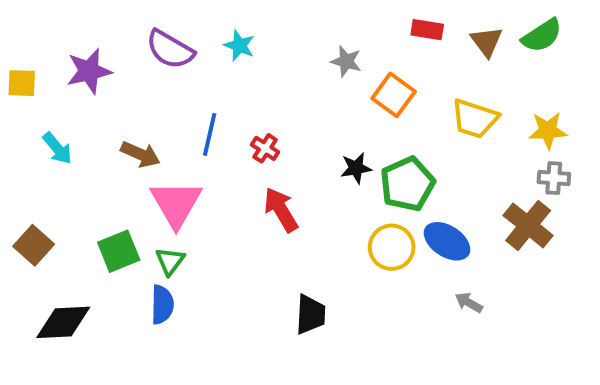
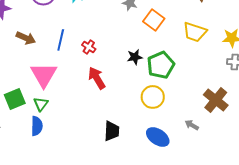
brown arrow: (140, 154) -> (26, 38), moved
brown cross: (528, 225) -> (216, 100), moved
blue ellipse: (447, 241) -> (158, 137), moved

